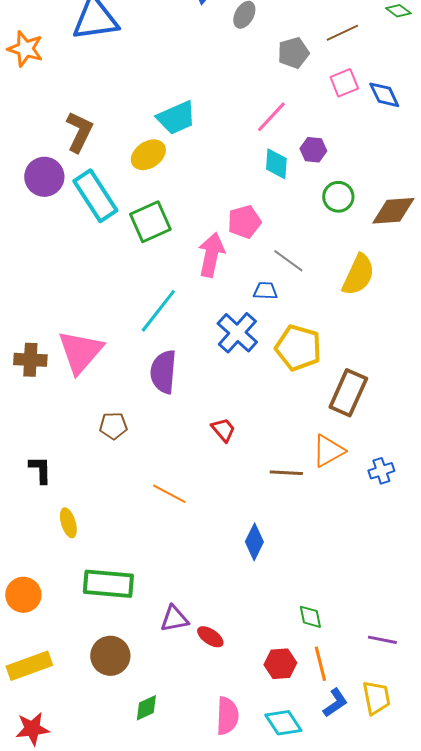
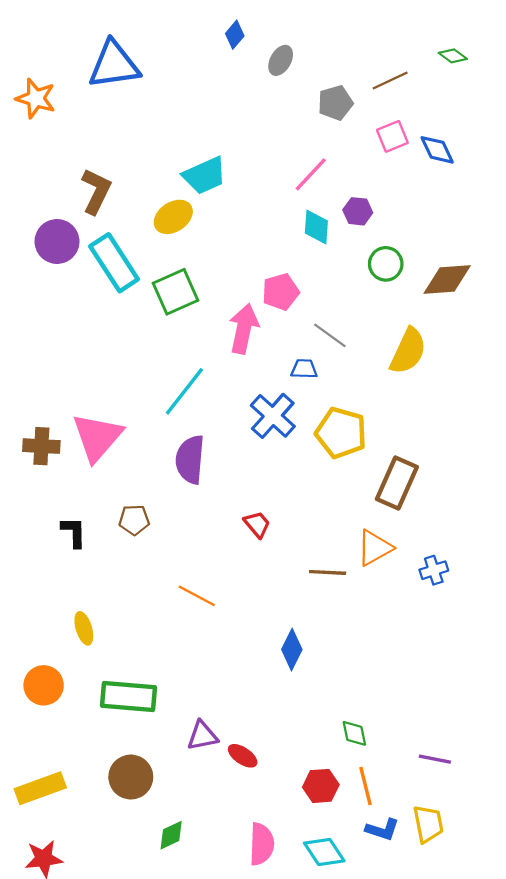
black L-shape: (40, 470) -> (74, 532), moved
orange circle: (23, 595) -> (44, 685), moved
blue L-shape: (335, 703) -> (382, 830), turned 52

